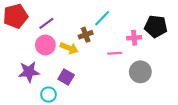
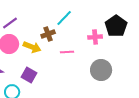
black pentagon: (156, 26) -> (116, 26), turned 30
pink line: (115, 53) -> (67, 52), moved

